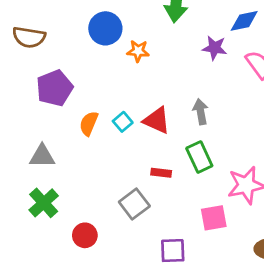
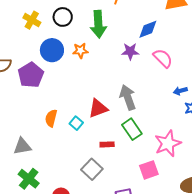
orange star: (138, 51) -> (80, 51), moved
purple pentagon: (55, 88) -> (31, 75), moved
gray arrow: (201, 112) -> (128, 97), size x1.4
red triangle: (157, 120) -> (98, 108), turned -35
cyan square: (123, 122) -> (76, 123), moved

